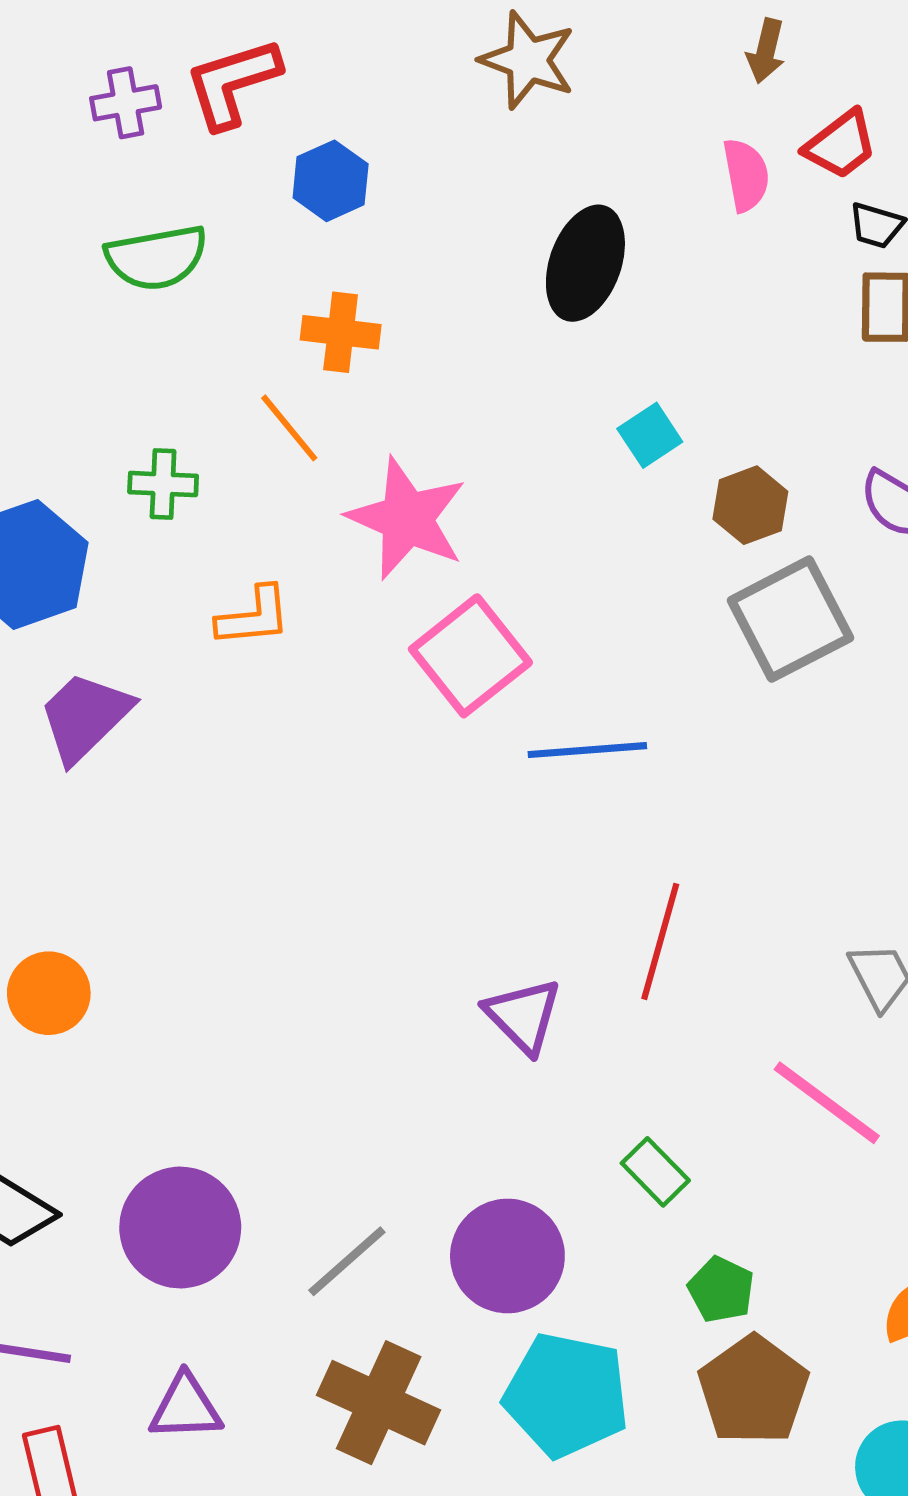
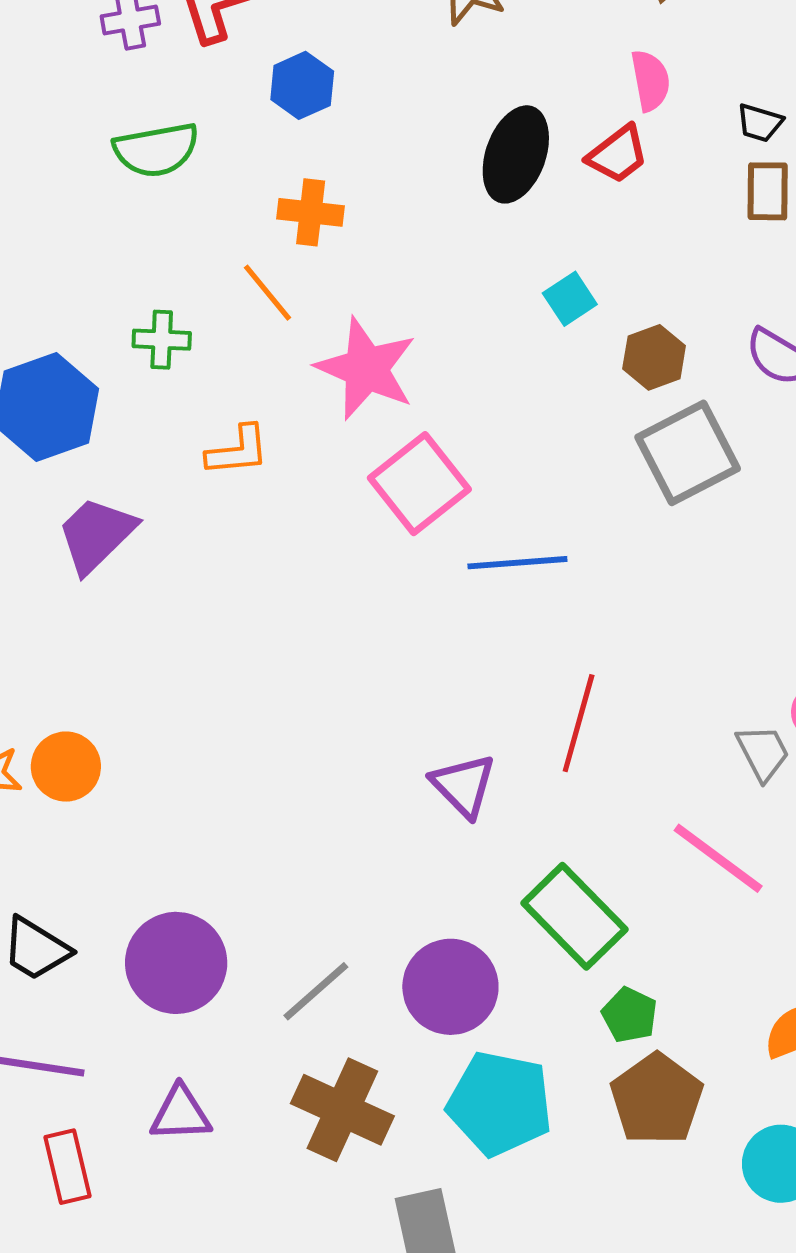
red trapezoid: (841, 145) -> (618, 154), moved
green rectangle: (655, 1172) -> (574, 916), size x1.8

